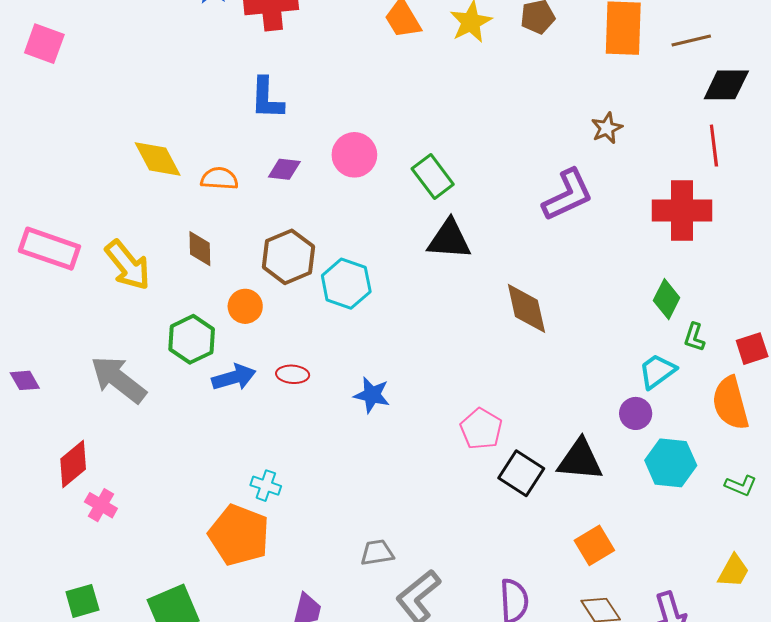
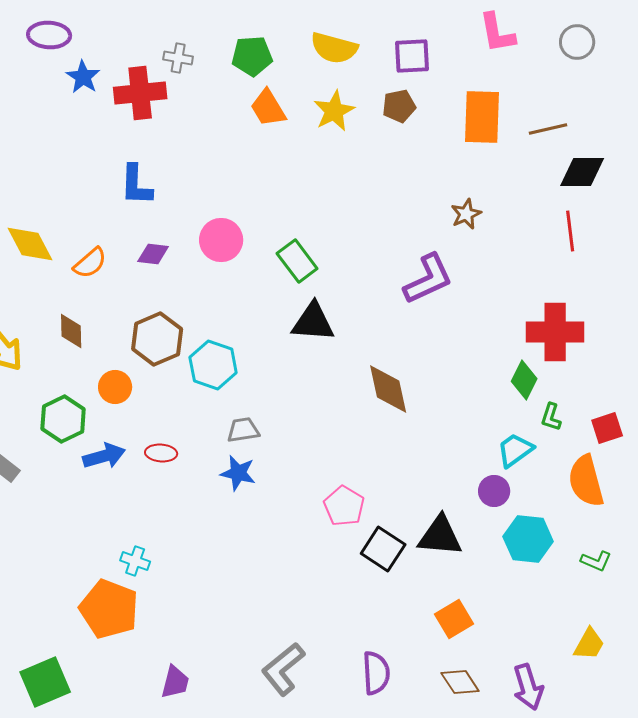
orange semicircle: (219, 179) -> (90, 263), turned 135
red cross: (682, 210) -> (555, 332), moved
gray trapezoid: (377, 553) -> (243, 430), moved

